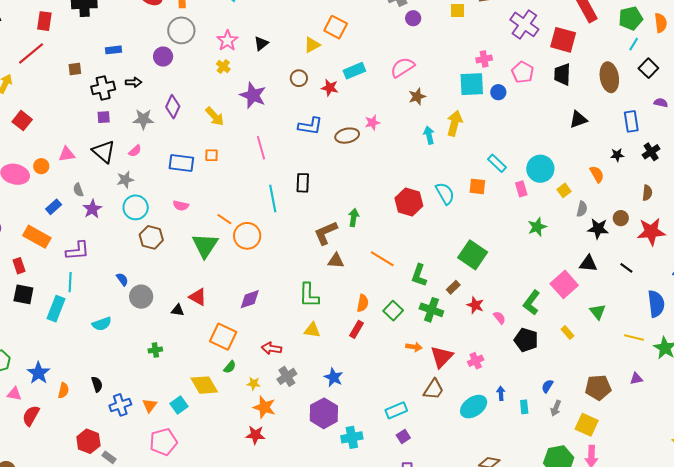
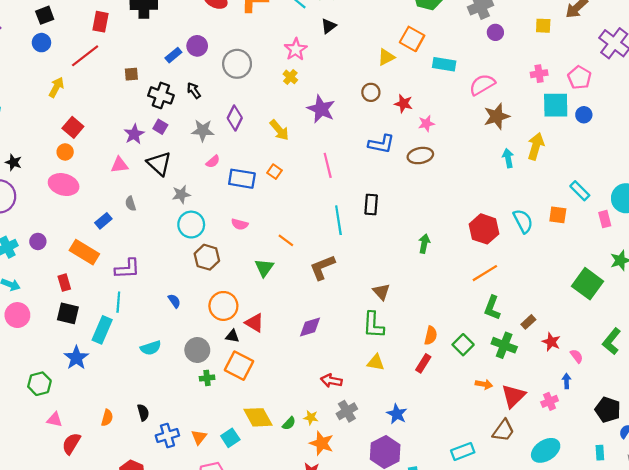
gray circle: (181, 30) -> (237, 64), moved
black triangle: (261, 44) -> (329, 26), moved
blue rectangle: (113, 50) -> (173, 55), turned -35
purple circle: (163, 57) -> (197, 46), moved
pink cross: (484, 59) -> (539, 74), moved
cyan rectangle: (354, 71) -> (444, 64), moved, turned 30
pink pentagon: (523, 72) -> (579, 78), moved
black arrow: (134, 82) -> (194, 90), turned -126
black cross: (103, 88) -> (161, 95), turned 30
brown star: (417, 97) -> (497, 116), size x1.4
purple square: (104, 117) -> (160, 127), turned 32
pink star: (372, 123) -> (426, 124), moved
pink semicircle: (135, 151) -> (213, 162), moved
orange square: (212, 155) -> (274, 172), turned 32
orange circle: (41, 166) -> (65, 152), moved
purple star: (92, 209) -> (134, 134), moved
brown L-shape: (326, 233) -> (322, 267), moved
orange circle: (247, 236) -> (223, 306), moved
green triangle: (205, 245) -> (264, 268), size x0.7
green square: (473, 255) -> (587, 284), moved
orange line: (382, 259) -> (485, 273), moved, turned -65
brown triangle: (336, 261) -> (381, 292), moved, turned 42
gray circle: (141, 297) -> (197, 350), moved
orange square: (223, 337) -> (239, 366), moved
black pentagon: (526, 340) -> (608, 410), moved
green semicircle: (230, 367) -> (289, 423), moved
blue star: (38, 373) -> (76, 358), moved
blue arrow: (501, 393) -> (567, 381), moved

